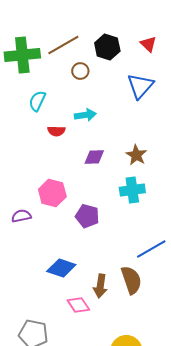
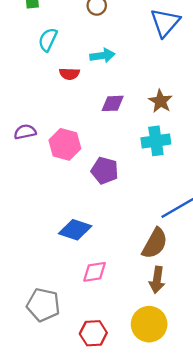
purple semicircle: (21, 216) -> (25, 132), moved
brown semicircle: (131, 280) -> (155, 243), turned 48
brown arrow: (100, 286) -> (157, 280), moved
pink diamond: (78, 305) -> (94, 272), turned -65

